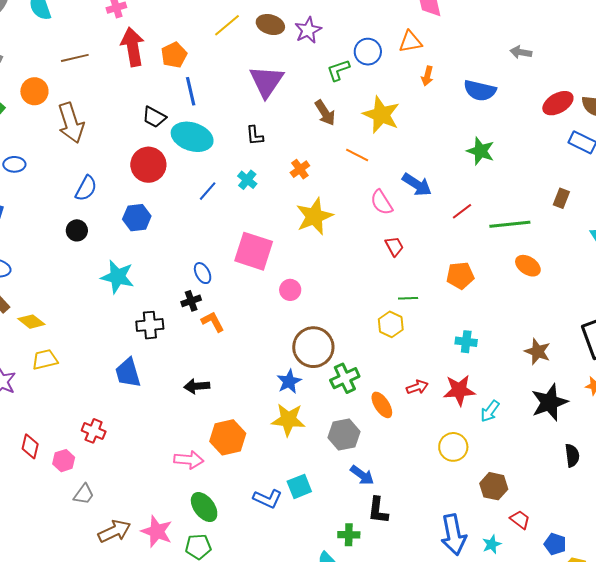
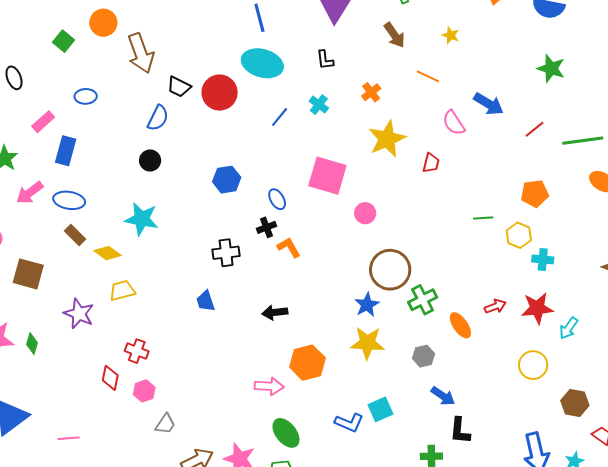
yellow star: (381, 115) -> (451, 35), size x0.5
black trapezoid: (154, 117) -> (179, 87), moved
blue hexagon: (137, 218) -> (227, 180), moved
red trapezoid: (394, 246) -> (431, 163), moved, turned 45
cyan star: (118, 277) -> (142, 219), moved
yellow hexagon: (391, 324) -> (519, 235), moved
blue trapezoid: (128, 373) -> (206, 301), size x0.7
red cross: (94, 431) -> (137, 351), moved
gray hexagon: (344, 435) -> (423, 356), size x0.7

